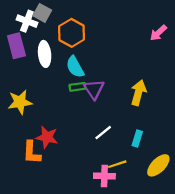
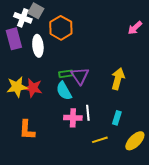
cyan semicircle: (75, 67) -> (64, 91), moved
white line: (103, 133) -> (88, 113), turned -56
red star: (47, 137) -> (33, 88), moved
pink cross: (104, 176) -> (73, 118), moved

